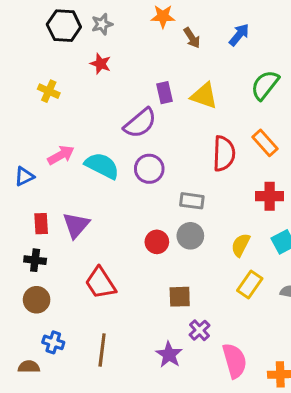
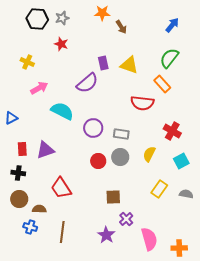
blue arrow: (239, 35) -> (172, 25), moved
orange rectangle: (265, 143) -> (162, 84), moved
red semicircle: (224, 154) -> (142, 103), turned 95
pink arrow: (61, 155) -> (39, 88), moved
purple circle: (149, 169) -> (93, 128), moved
red cross: (270, 196) -> (172, 131), turned 30
purple triangle: (76, 225) -> (45, 150), turned 30
yellow semicircle: (241, 245) -> (149, 154), moved
brown semicircle: (29, 367) -> (39, 209), moved

